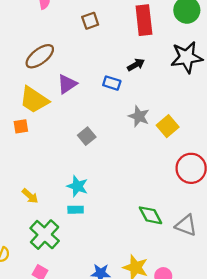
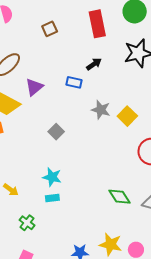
green cross: (45, 235) -> (27, 223), size x0.6

